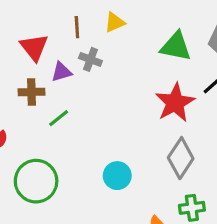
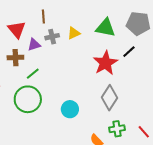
yellow triangle: (115, 22) -> (74, 33), moved
gray cross: (90, 59) -> (52, 37), turned -32
green circle: (36, 181) -> (28, 99), moved

